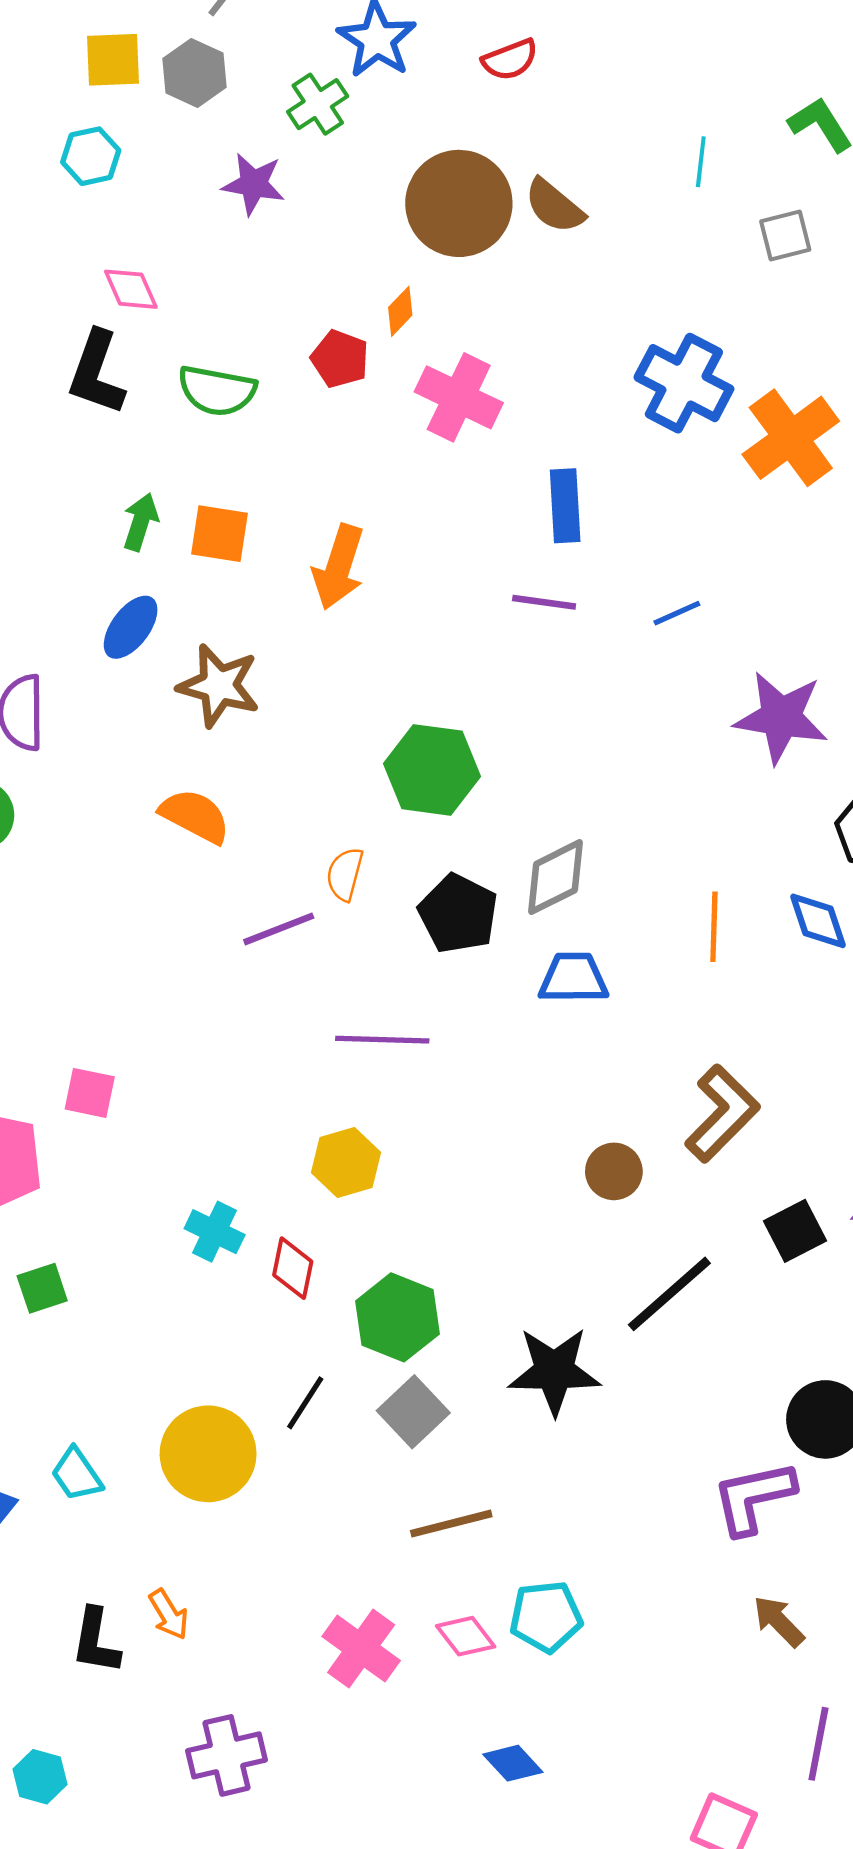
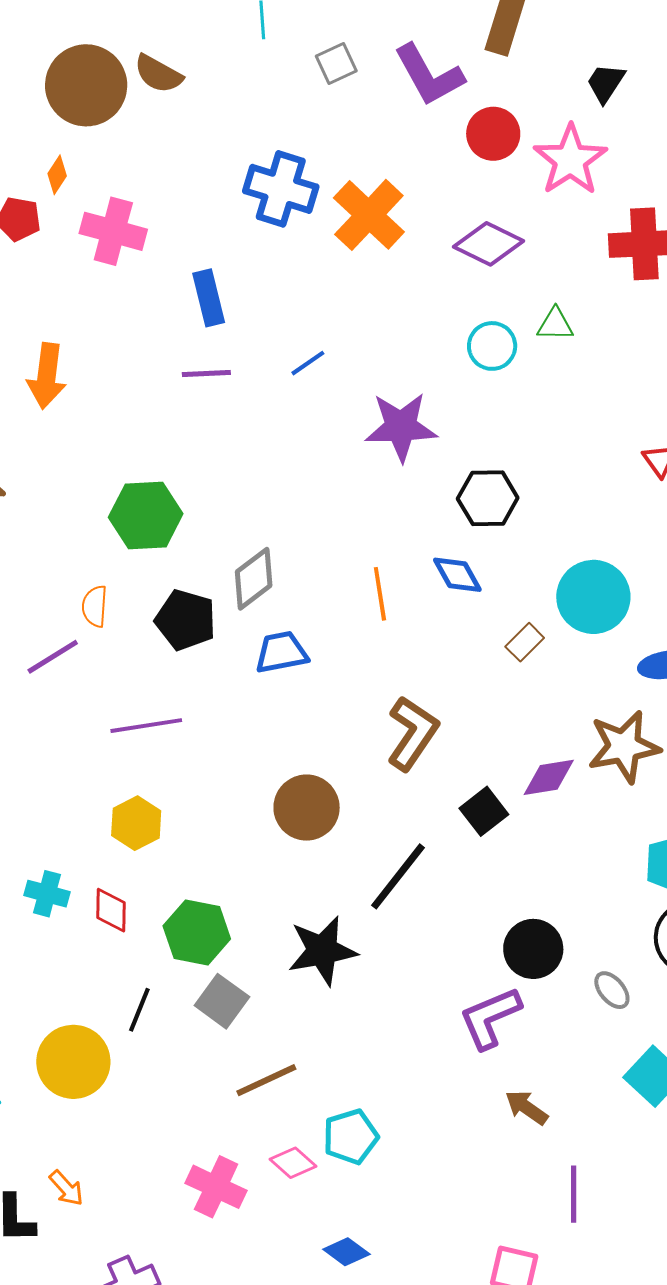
brown circle: (614, 1171) -> (307, 808), moved, size x1.5

